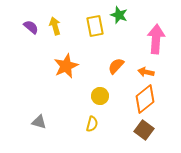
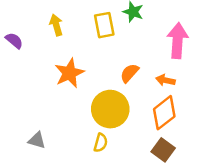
purple semicircle: (31, 27) -> (14, 41), moved
yellow circle: (100, 96) -> (110, 109), size x1.8

